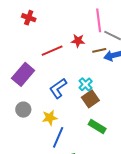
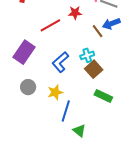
brown line: (99, 50) -> (98, 31), moved, turned 72
cyan cross: (86, 84) -> (87, 55), turned 32

